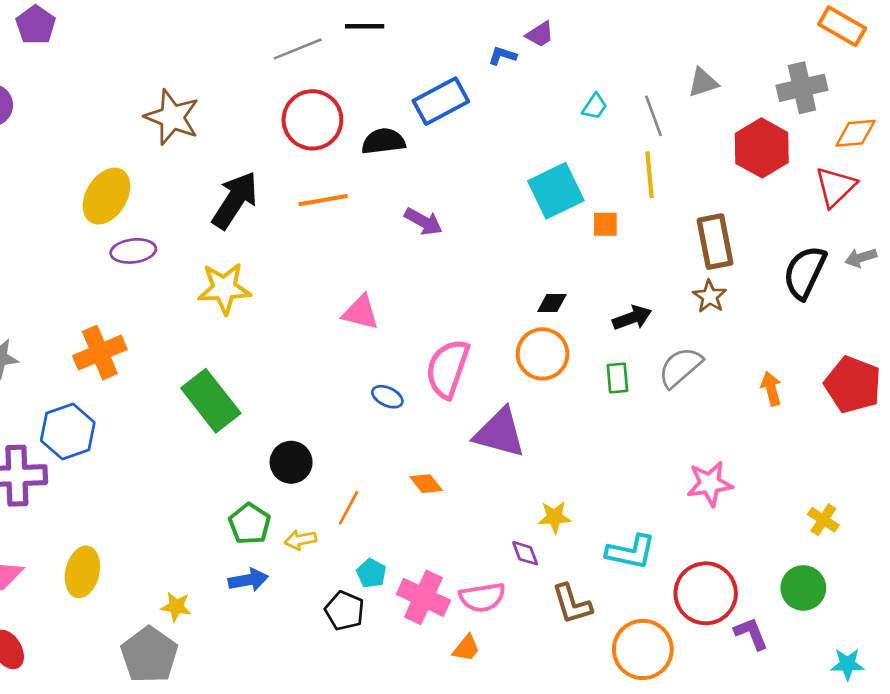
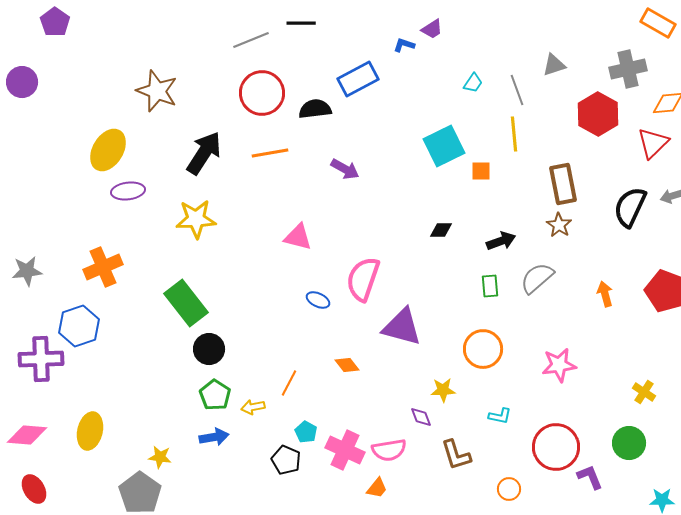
orange circle: (543, 354) -> (483, 349), moved
black circle: (291, 462) -> (209, 349), moved
cyan L-shape: (631, 552) -> (500, 416), size x0.6
orange circle: (643, 649) -> (509, 489), size x0.5

